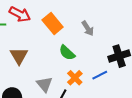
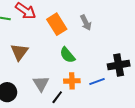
gray arrow: (88, 28) -> (86, 23), moved
orange cross: (75, 78) -> (72, 81), turned 35

